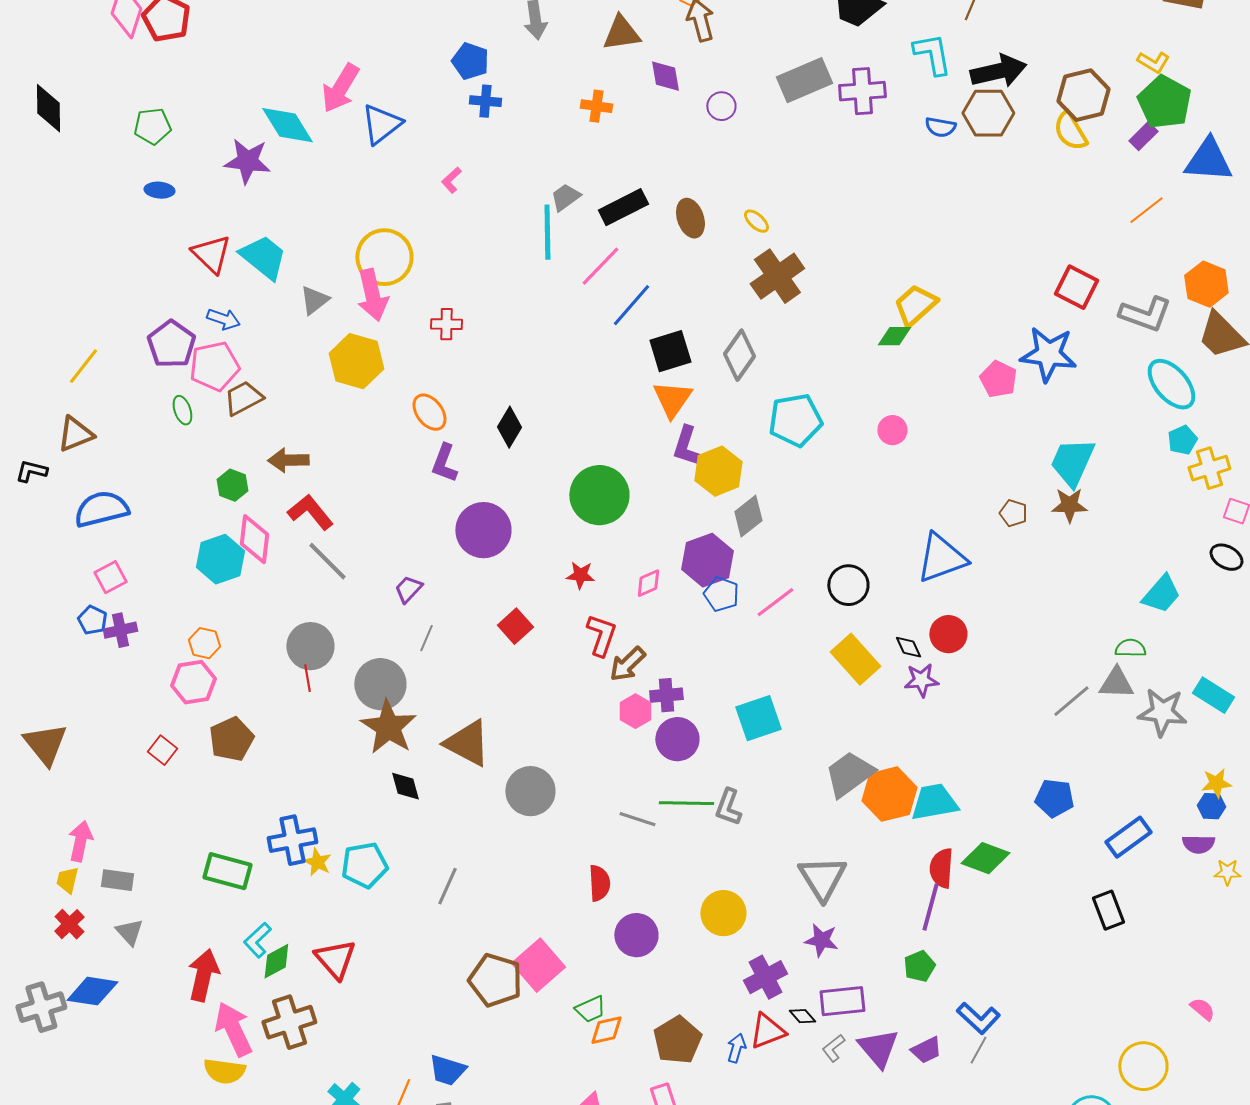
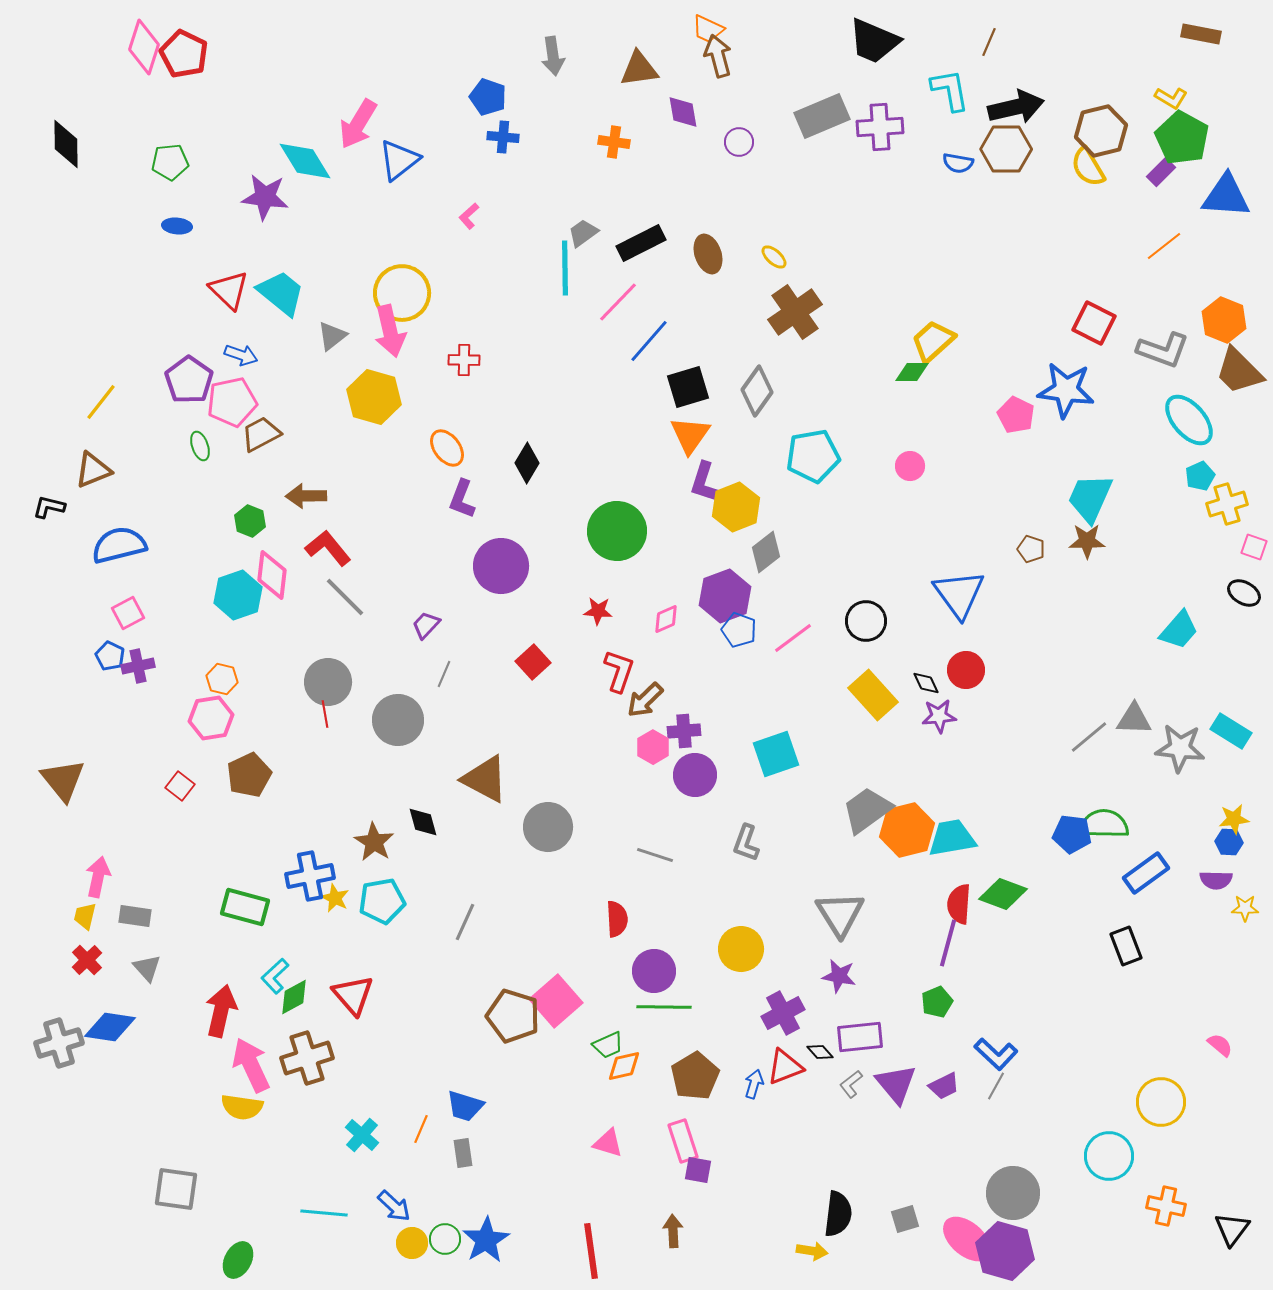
blue triangle: (941, 558) -> (959, 594), turned -46
green semicircle: (1130, 648) -> (1104, 824), moved, size x1.6
brown star: (388, 727) -> (374, 842), moved, size x0.7
green line: (686, 803) -> (664, 1007), moved

